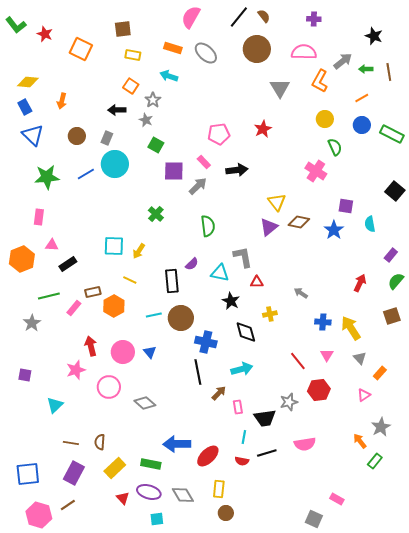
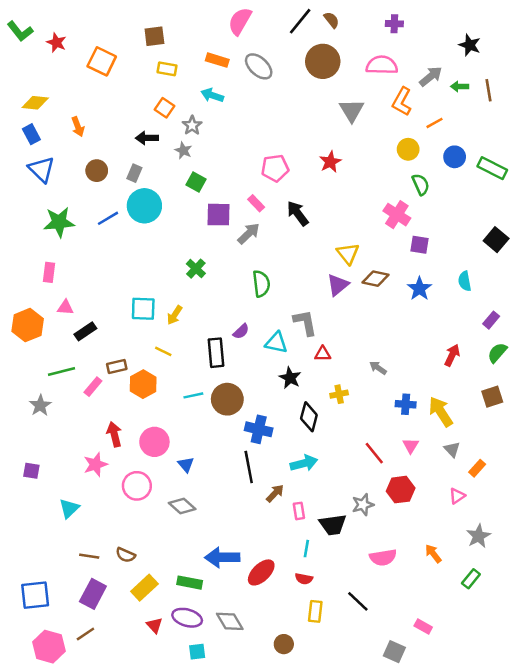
orange line: (362, 98) -> (435, 123), moved
orange arrow: (62, 101) -> (78, 127), turned -35
black arrow: (237, 170) -> (298, 213), turned -120
purple square: (346, 206) -> (419, 245), moved
black diamond: (246, 332) -> (309, 417), turned 30
blue triangle: (150, 352) -> (186, 464), moved
orange arrow: (360, 441) -> (433, 554), moved
brown semicircle: (100, 442) -> (126, 555), turned -70
black line: (267, 453) -> (358, 601), moved, turned 60
yellow rectangle: (219, 489) -> (315, 611), moved

